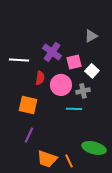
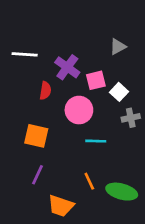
white line: (19, 60) -> (25, 54), moved
red semicircle: (40, 78) -> (45, 91), moved
gray cross: (83, 91) -> (131, 118), moved
orange line: (69, 161) -> (89, 181), moved

